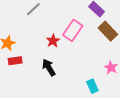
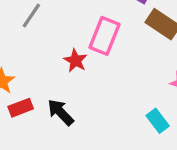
black arrow: (49, 68) -> (61, 112), moved

